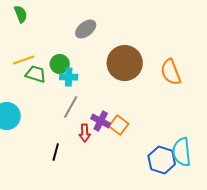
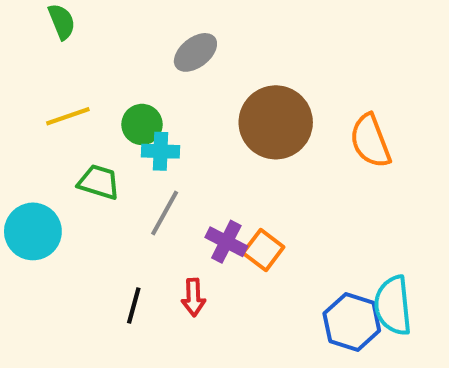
green trapezoid: (36, 74) -> (99, 182), moved
red arrow: (85, 133) -> (193, 297), moved

